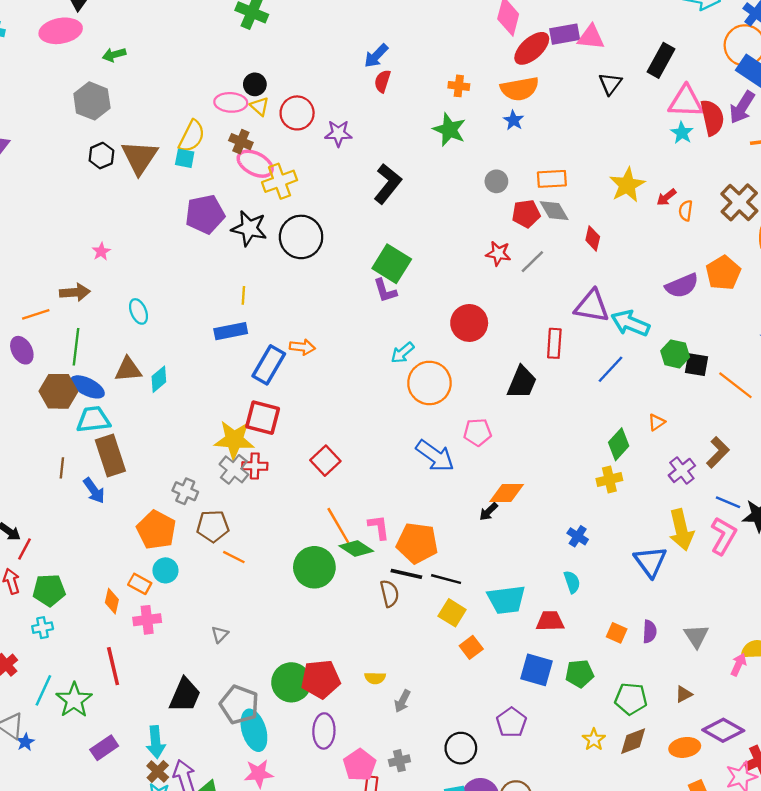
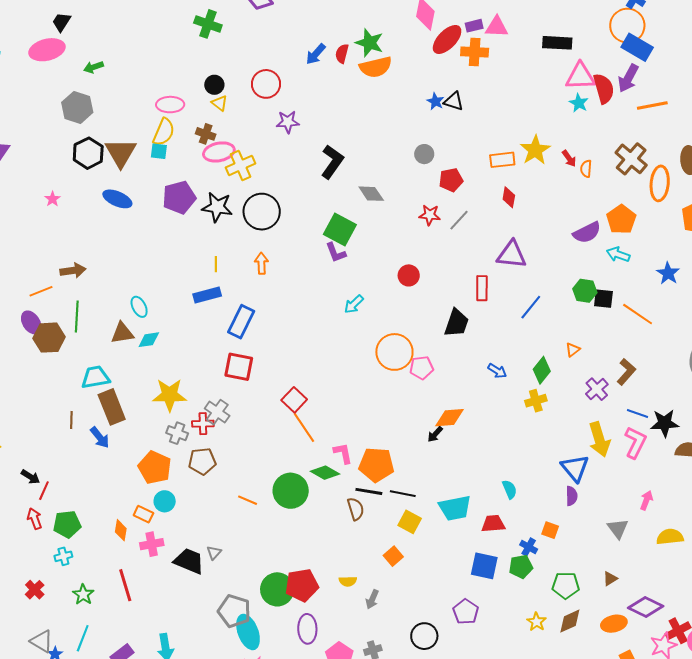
purple rectangle: (565, 34) -> (474, 26), size x0.7
black rectangle: (661, 60) -> (557, 43), turned 68
red semicircle: (382, 81) -> (342, 54), moved
black triangle: (610, 84) -> (454, 101), moved, turned -45
orange cross: (459, 86) -> (475, 52), moved, size x1.5
orange semicircle: (520, 89) -> (376, 67), moved
pink ellipse: (231, 102) -> (170, 105), moved
red circle: (297, 113) -> (266, 84), moved
green star: (449, 130) -> (369, 43), moved
black hexagon: (101, 156) -> (88, 153), size x1.4
pink ellipse: (255, 164) -> (219, 152), turned -36
orange rectangle: (552, 179) -> (502, 160), moved
red arrow: (666, 197) -> (569, 158), turned -84
gray diamond: (554, 211) -> (371, 194), moved
pink star: (101, 252) -> (52, 199), moved
cyan ellipse: (139, 311) -> (139, 307), moved
red circle: (469, 323) -> (409, 275), size x0.7
cyan arrow: (630, 323) -> (618, 255), moved, size x0.7
orange arrow: (302, 347) -> (261, 263), moved, turned -95
cyan diamond: (159, 379) -> (149, 340), turned 35
orange circle: (429, 383) -> (394, 352), moved
blue ellipse: (87, 387) -> (117, 199), moved
brown hexagon: (58, 391) -> (49, 338), moved
yellow star: (234, 440) -> (170, 395), moved
blue arrow: (435, 456) -> (497, 371), moved, size x0.6
red cross: (255, 466) -> (203, 424), moved
orange line: (338, 526) -> (304, 427), moved
blue cross: (578, 536) -> (529, 547), moved
orange line: (234, 557) -> (248, 500), moved
purple semicircle: (650, 632) -> (572, 496), moved
orange square: (471, 647) -> (393, 556), moved
pink arrow: (739, 665) -> (646, 500), moved
cyan line: (43, 690) -> (83, 638), moved
black trapezoid: (185, 695) -> (189, 561), moved, turned -88
green star: (74, 700) -> (83, 595), moved, size x0.7

